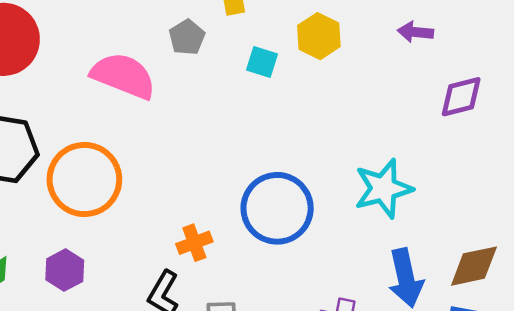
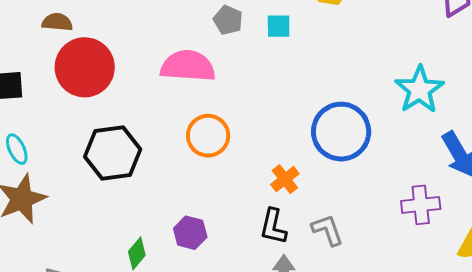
cyan square: (262, 62) -> (279, 26), moved
orange circle: (84, 180) -> (208, 136), moved, size x0.7

